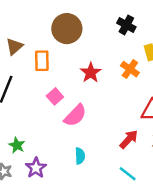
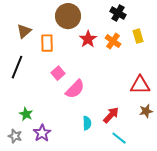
orange cross: (130, 69) -> (113, 41), moved
red star: (91, 73) -> (88, 39), moved
red arrow: (129, 139) -> (111, 115), moved
cyan semicircle: (80, 156) -> (87, 123), moved

